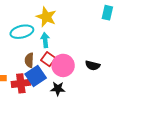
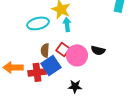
cyan arrow: (45, 40) -> (67, 24), moved
black semicircle: (93, 65) -> (98, 50), moved
black star: (58, 89) -> (75, 86), moved

